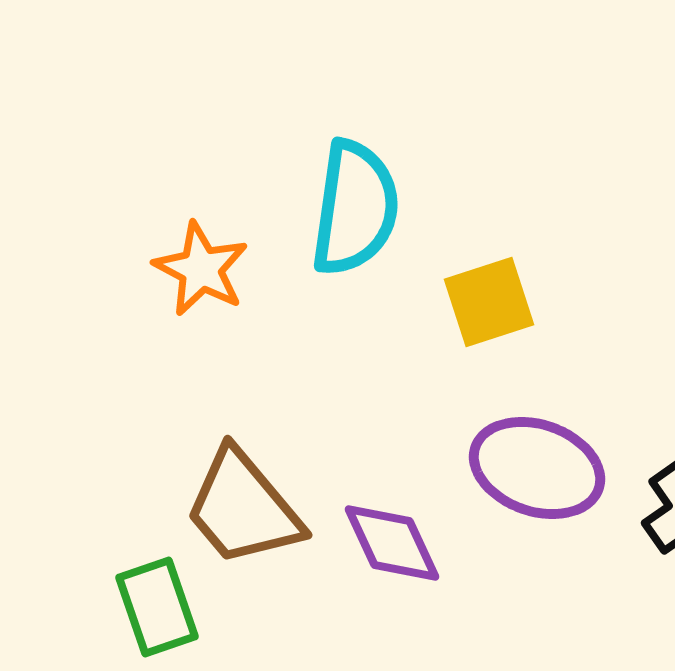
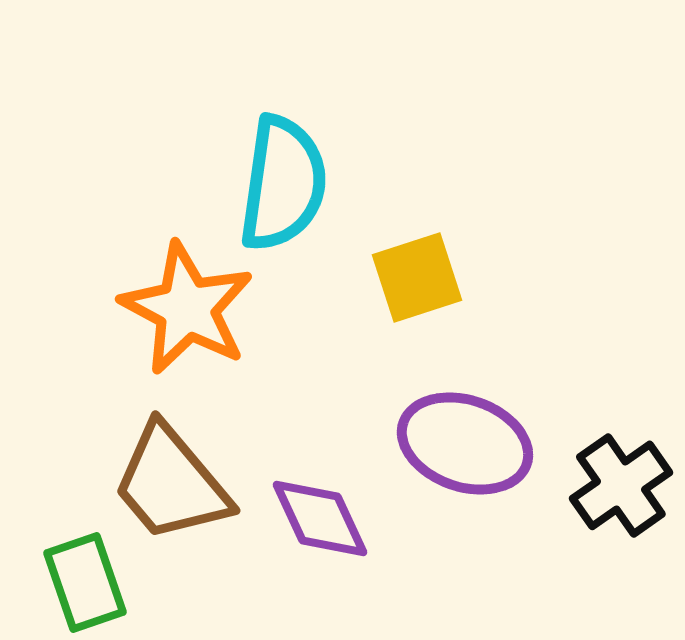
orange star: (201, 269) -> (187, 308), moved, size x1.4

